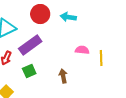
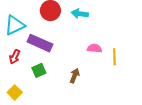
purple rectangle: (30, 45) -> (40, 43), turned 60
brown arrow: (63, 76) -> (75, 76), turned 32

